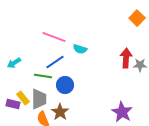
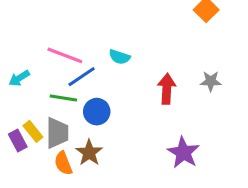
pink line: (54, 37) -> (65, 55), moved
red arrow: (126, 58) -> (167, 89), moved
purple rectangle: (13, 104) -> (18, 140), turned 48

